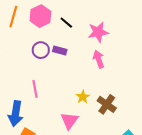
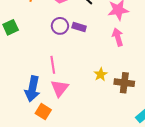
brown cross: (107, 104) -> (124, 83), turned -30
pink triangle: (69, 121) -> (60, 88), moved

